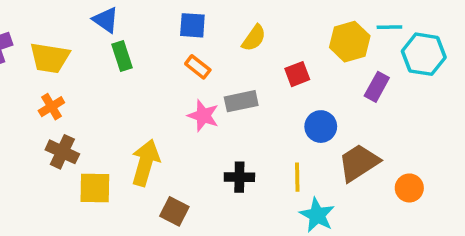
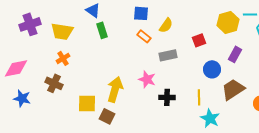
yellow semicircle: (254, 38) -> (166, 25), moved
purple rectangle: (377, 87) -> (235, 54), moved
pink star: (203, 116) -> (147, 79), moved
brown cross: (62, 152) -> (54, 83), moved
brown square: (174, 211) -> (107, 116), moved

